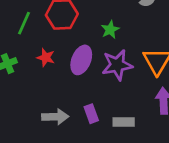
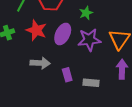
red star: (46, 58) -> (36, 30), size x1.5
gray arrow: (55, 117) -> (40, 63), moved

